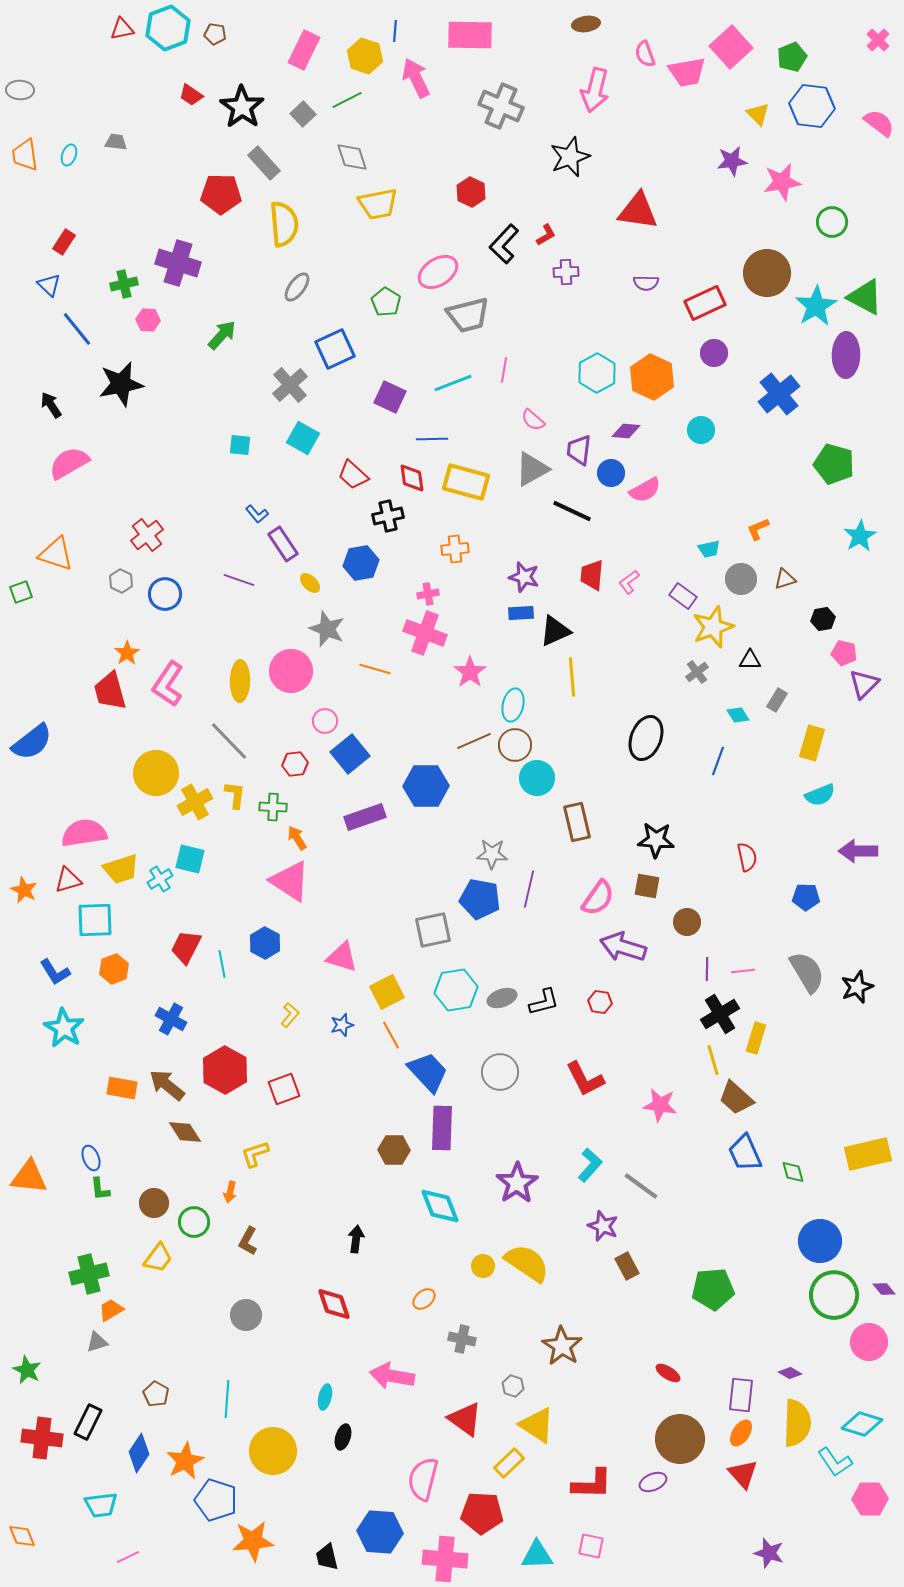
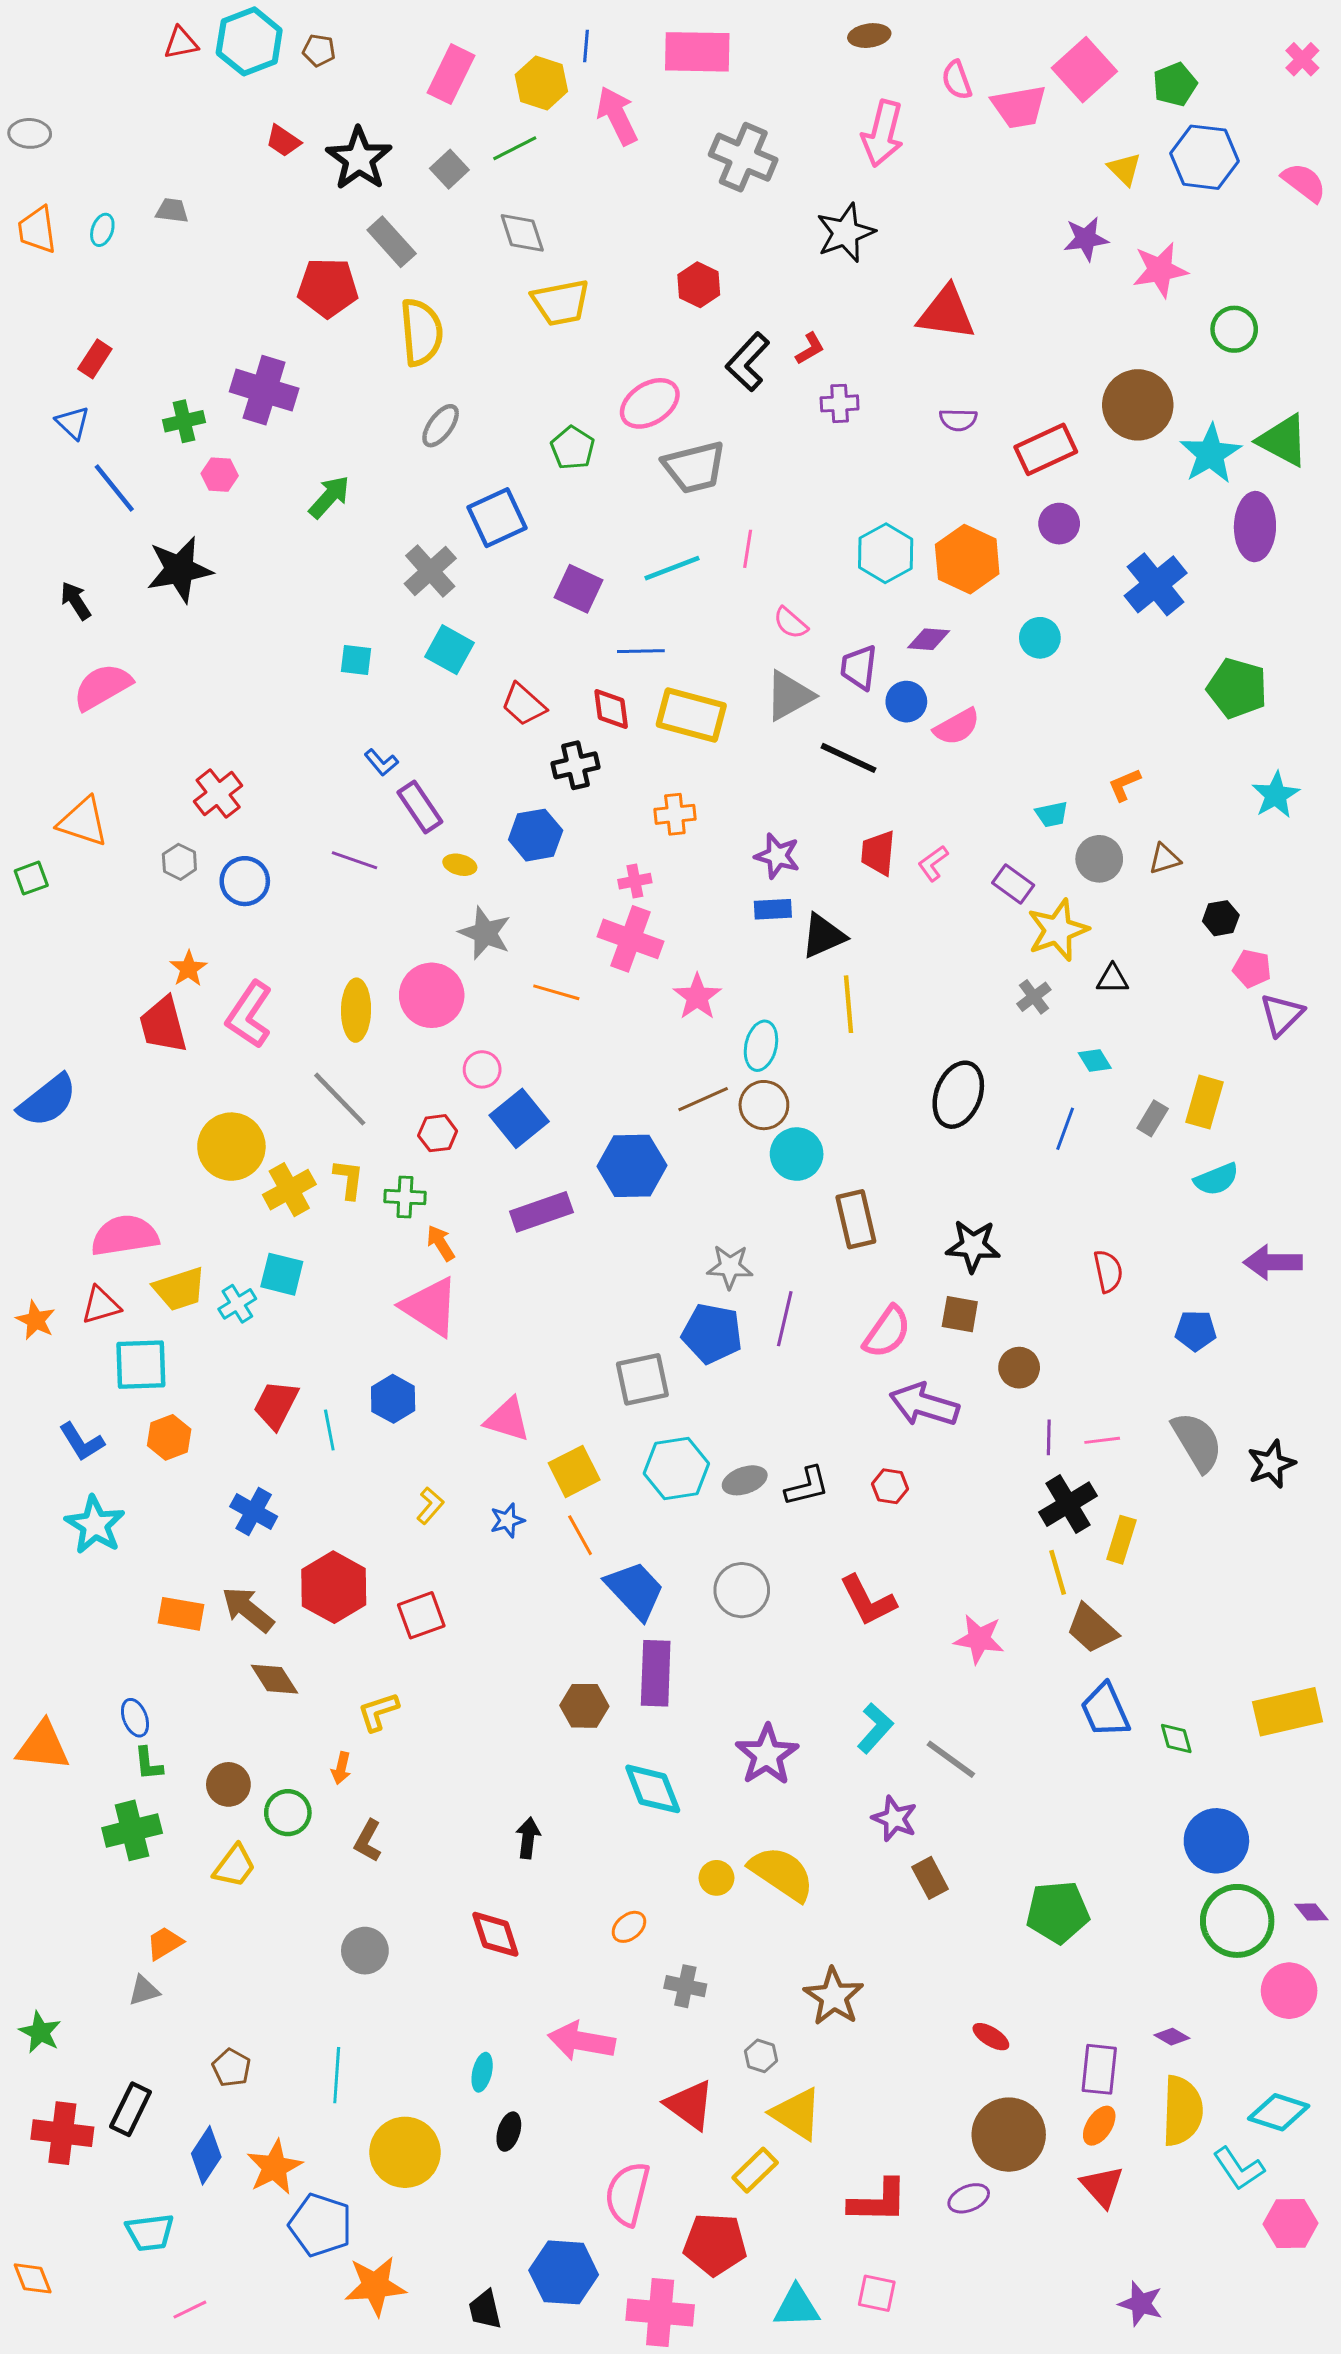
yellow ellipse: (310, 583) -> (460, 865), turned -30
gray rectangle: (777, 700) -> (1153, 1118), moved
green cross: (89, 1274) -> (132, 1830), moved

